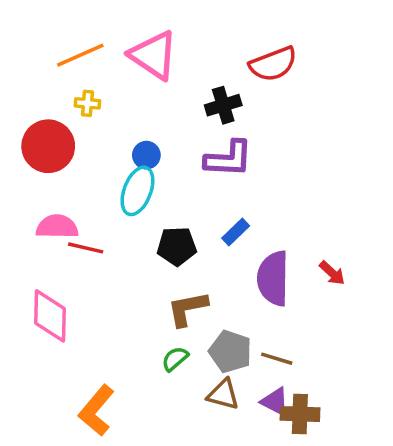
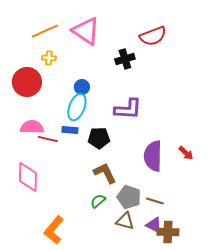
purple L-shape: (229, 159) -> (128, 109), moved
blue rectangle: (236, 232) -> (70, 130), moved, turned 49
brown L-shape: (187, 309) -> (105, 173), turned 75

